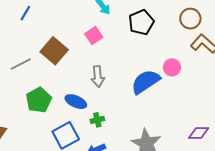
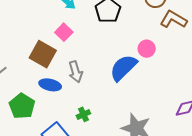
brown square: (54, 51) -> (43, 54), moved
blue ellipse: (76, 102) -> (50, 85), moved

